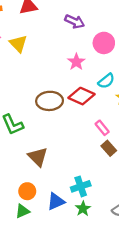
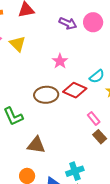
pink circle: (104, 43) -> (93, 22), moved
pink star: (76, 62) -> (60, 61), moved
brown triangle: (38, 157) -> (36, 145), turned -36

